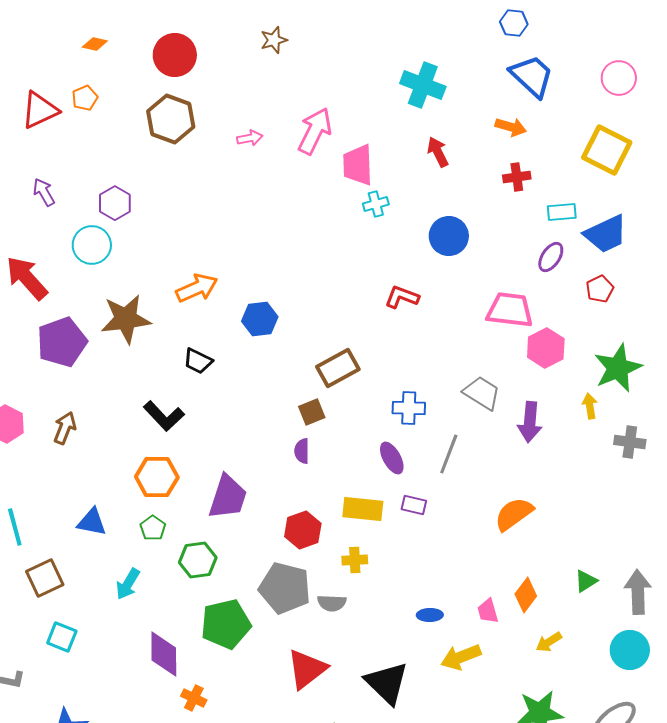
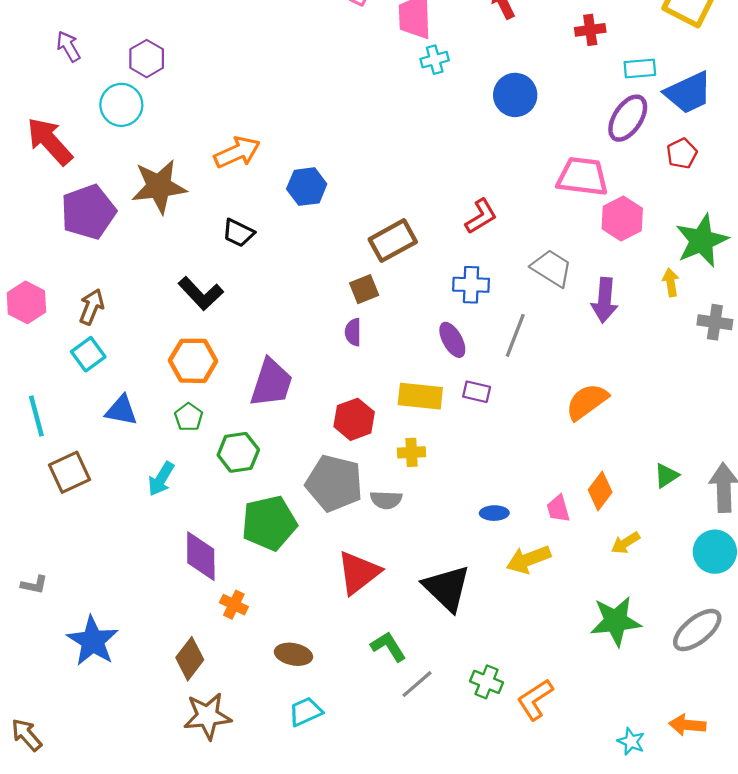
purple ellipse: (551, 257) -> (628, 118), size x1.4
red L-shape: (402, 297) -> (481, 216), moved, turned 128
cyan square: (62, 637) -> (88, 354), moved, turned 32

